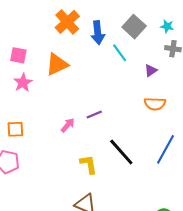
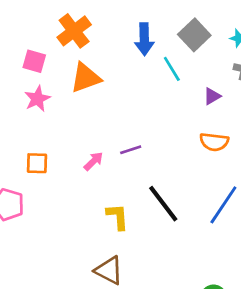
orange cross: (67, 22) -> (74, 31), moved
orange square: (15, 129) -> (37, 163), moved

